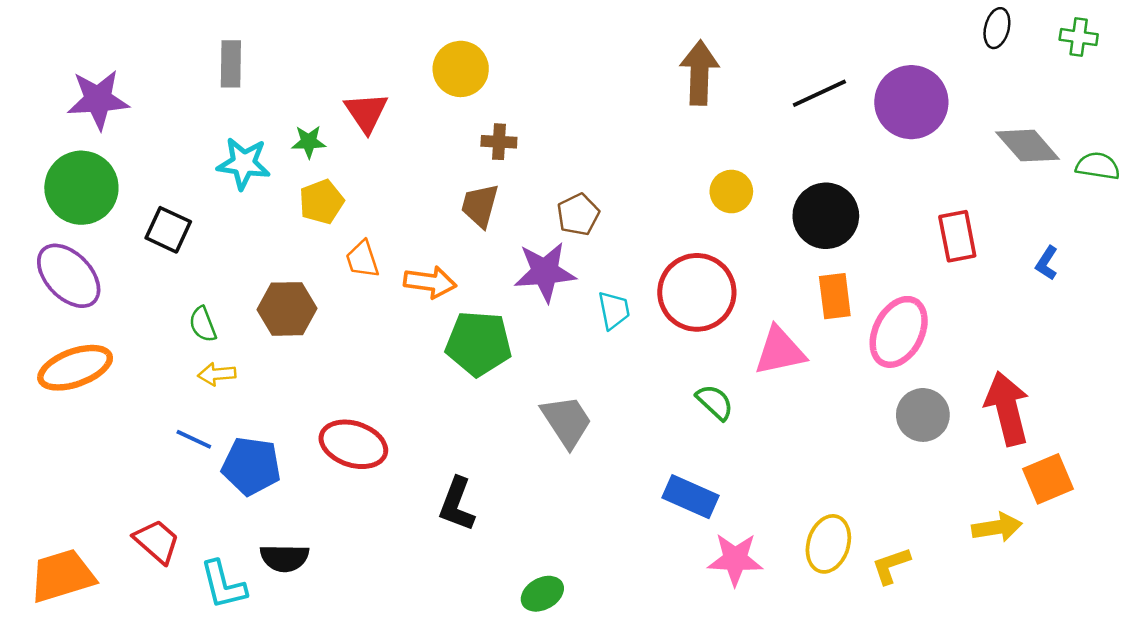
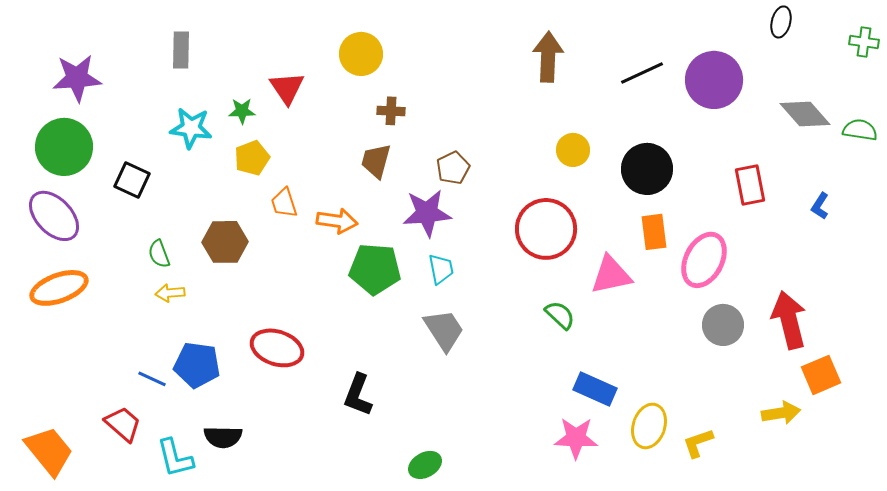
green cross: (1079, 37) -> (864, 42), moved
cyan trapezoid: (614, 310) -> (441, 269), moved
blue line: (194, 439) -> (152, 379), moved
blue rectangle: (690, 497) -> (595, 389), moved
orange trapezoid: (62, 576) -> (49, 451), turned 68

